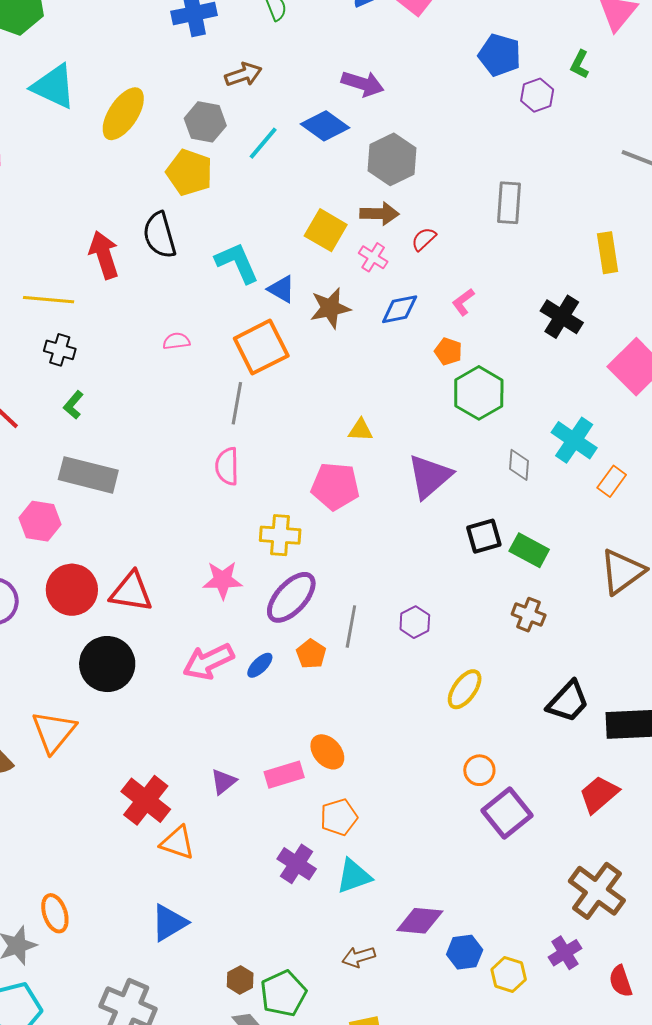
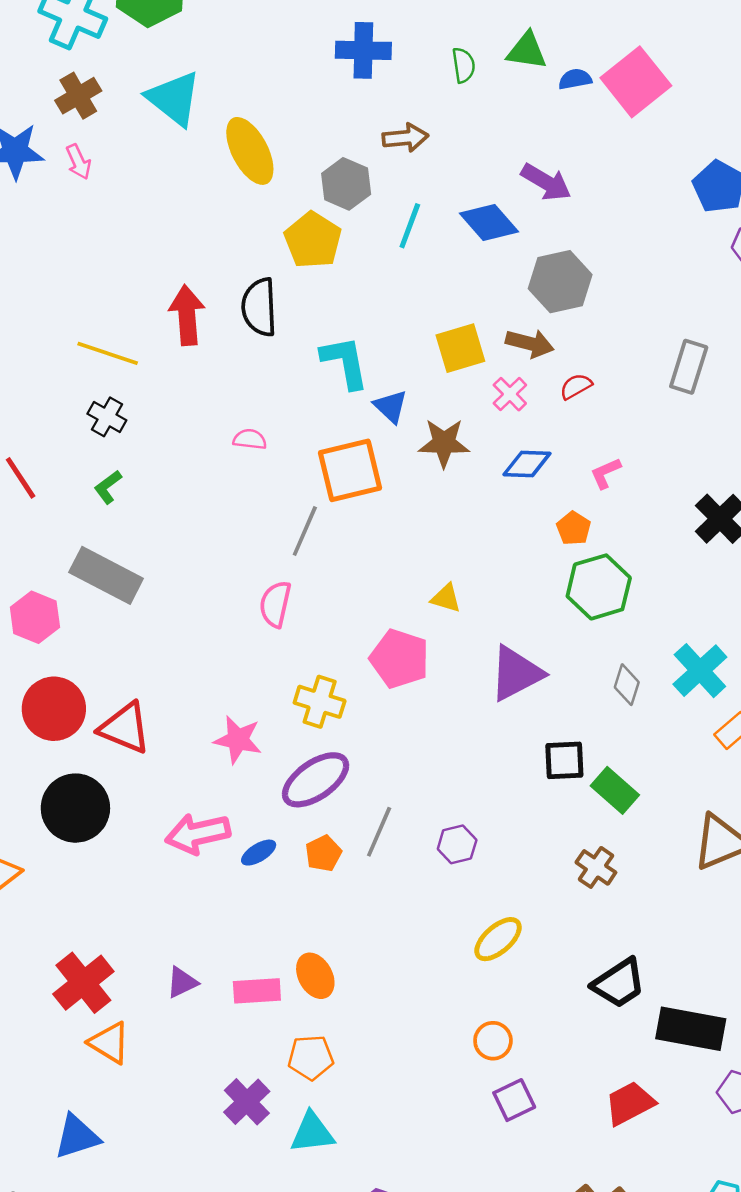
yellow ellipse: (123, 114) -> (250, 151), turned -74
cyan line: (263, 143) -> (410, 226), turned -33
yellow square: (326, 230) -> (460, 348), turned 30
purple square: (507, 813) -> (514, 1100), size x0.7

